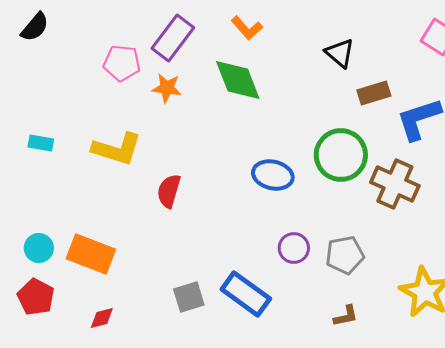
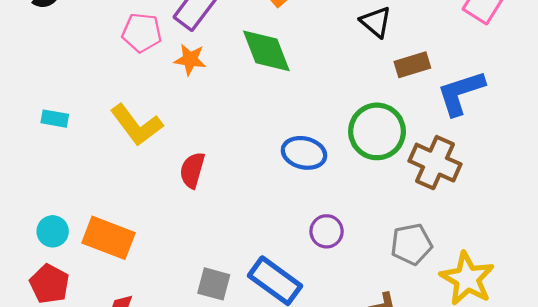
yellow L-shape: (117, 149) -> (136, 125), turned 36
gray pentagon: (345, 255) -> (411, 244), moved
gray square: (189, 297) -> (214, 284), turned 32

